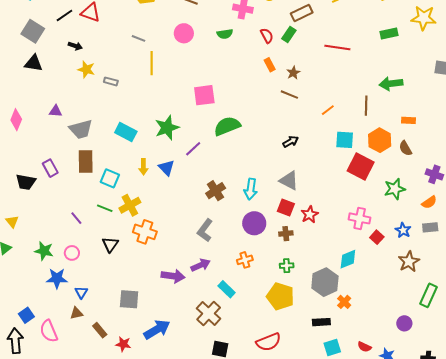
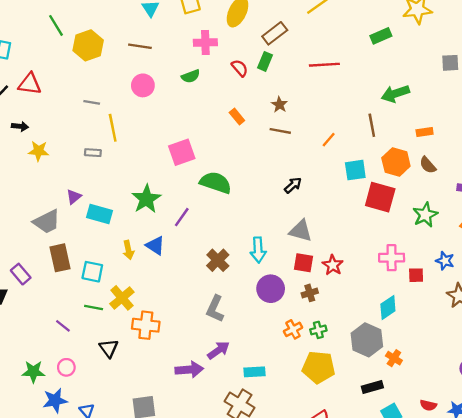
orange rectangle: (270, 65) -> (237, 117), moved
gray rectangle: (111, 81) -> (93, 153), moved
purple triangle: (56, 111) -> (74, 197), moved, turned -32
green semicircle: (227, 126) -> (216, 183), turned 52
red square: (377, 237) -> (416, 275), turned -32
orange cross: (245, 260) -> (293, 329), moved
cyan rectangle: (227, 289) -> (254, 372), turned -36

